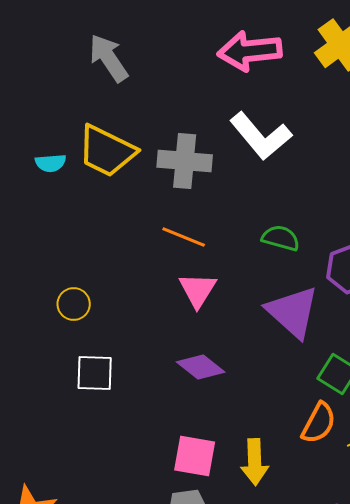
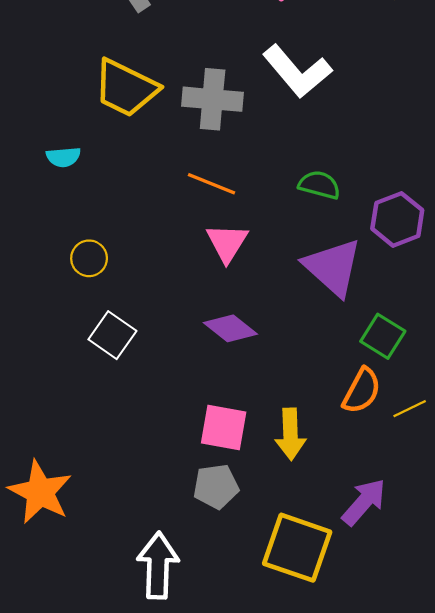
cyan semicircle: (51, 163) -> (63, 157), moved
white square: (95, 373) -> (112, 335), turned 33

